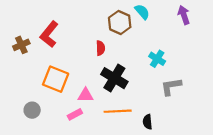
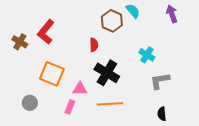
brown cross: (21, 45) -> (20, 42), turned -35
pink rectangle: (75, 114) -> (70, 107), turned -40
black semicircle: (148, 122) -> (162, 114), moved

